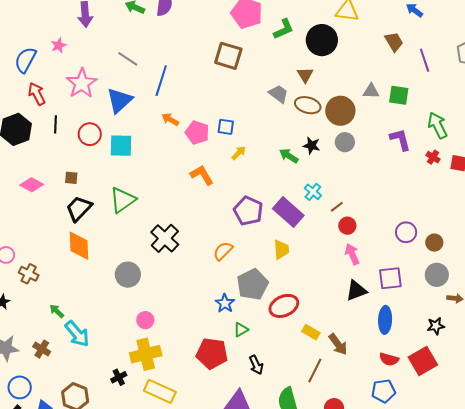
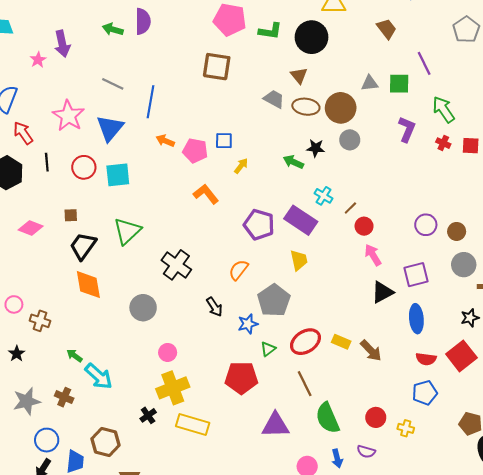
green L-shape: (284, 29) -> (270, 31), turned 40
pink star: (59, 45) -> (38, 60), moved
purple line: (425, 60) -> (424, 63), moved
purple L-shape: (400, 140) -> (407, 129), turned 45
blue star: (225, 303) -> (248, 324), turned 30
red ellipse: (284, 306) -> (305, 342), moved
black arrow: (256, 365) -> (214, 307), moved
brown line: (315, 371) -> (305, 384), moved, turned -45

